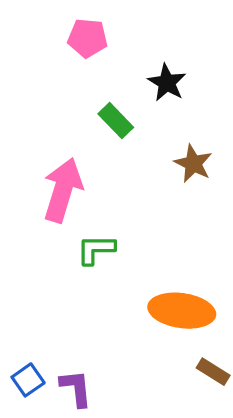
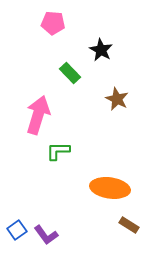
purple L-shape: (76, 388) -> (46, 235), turned 150

